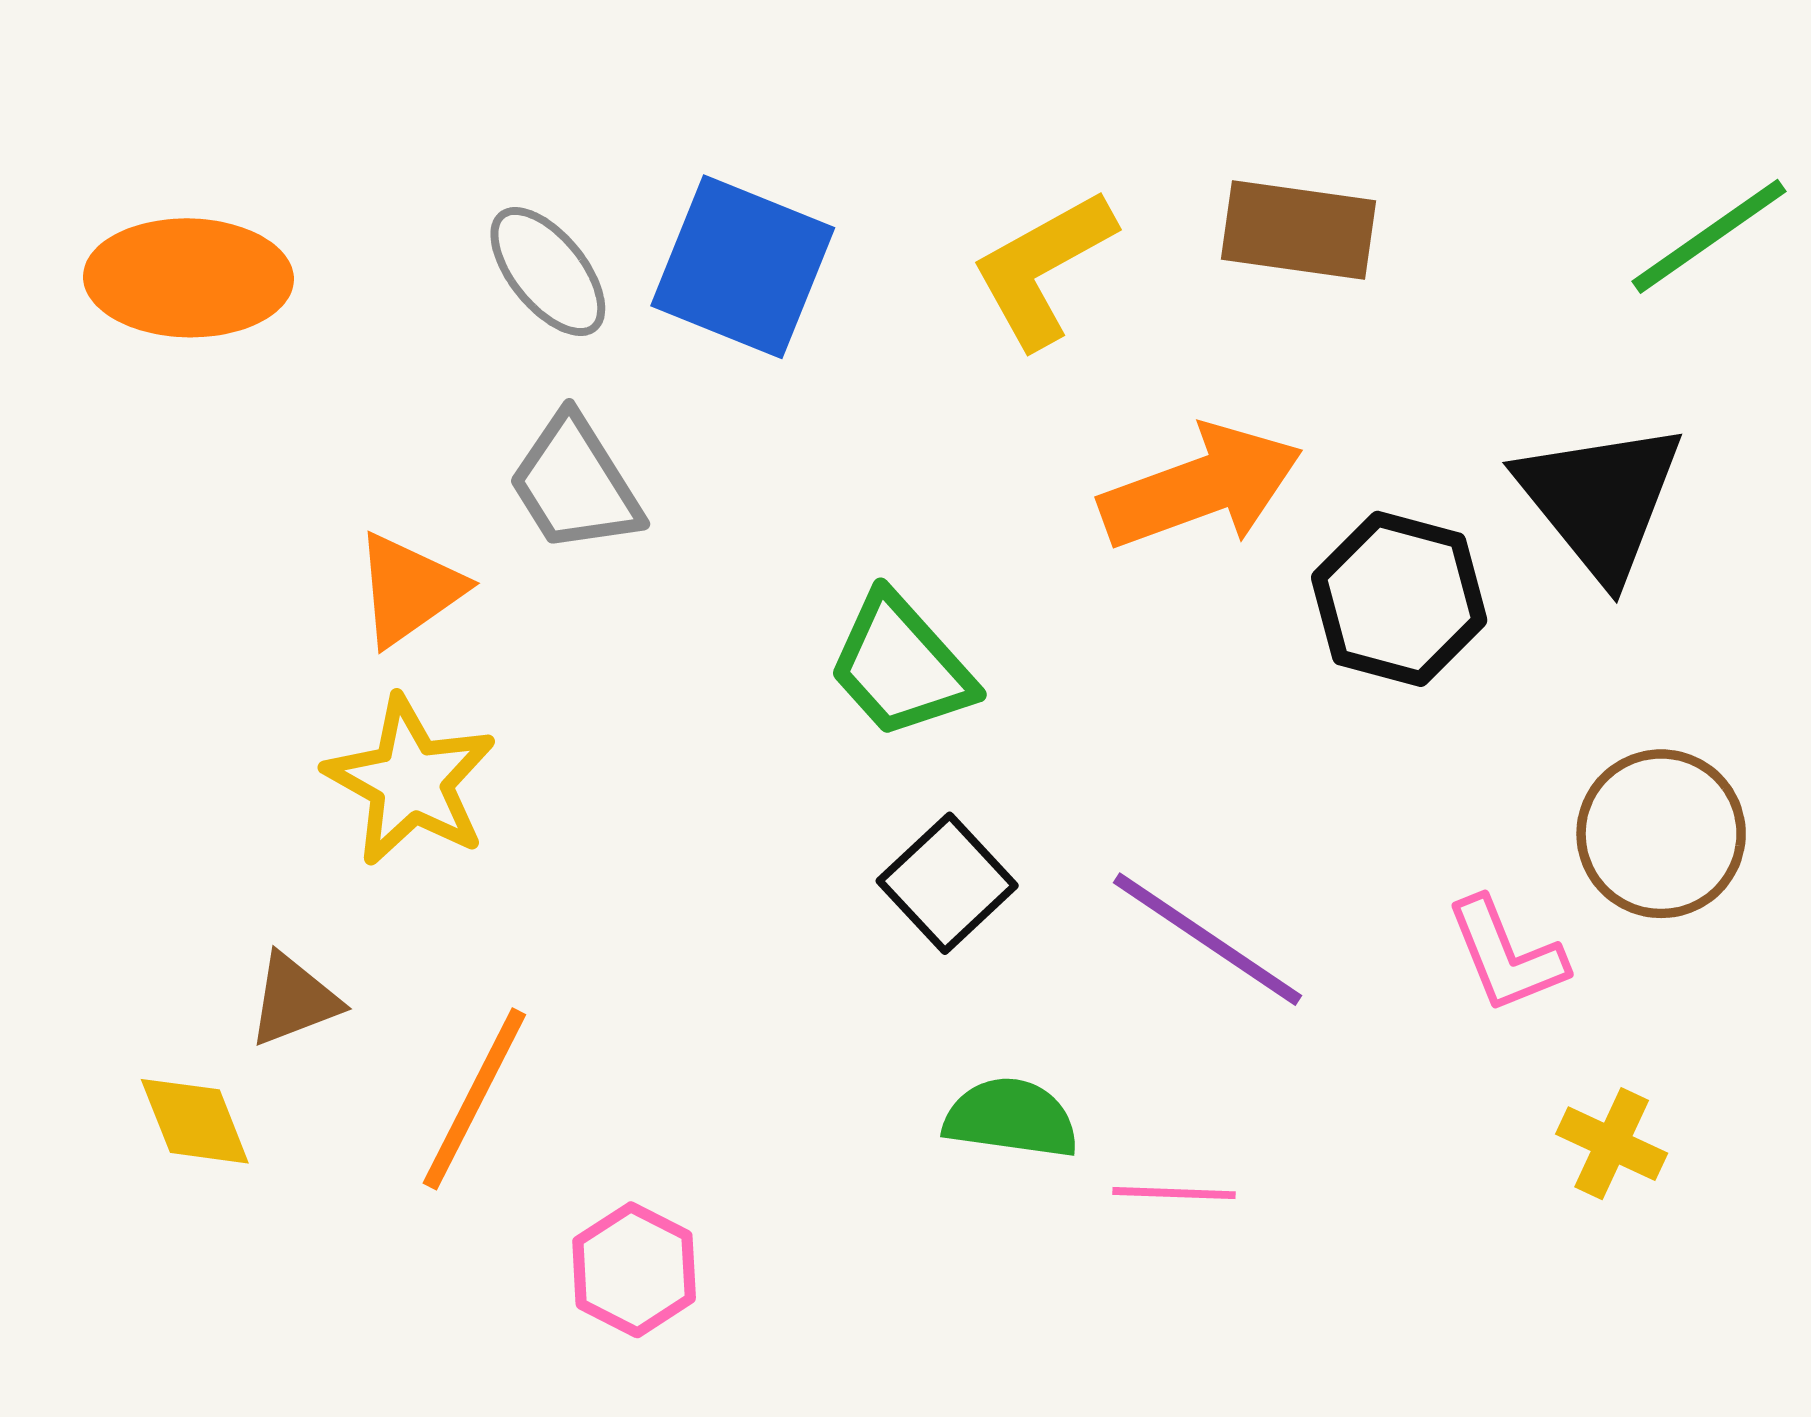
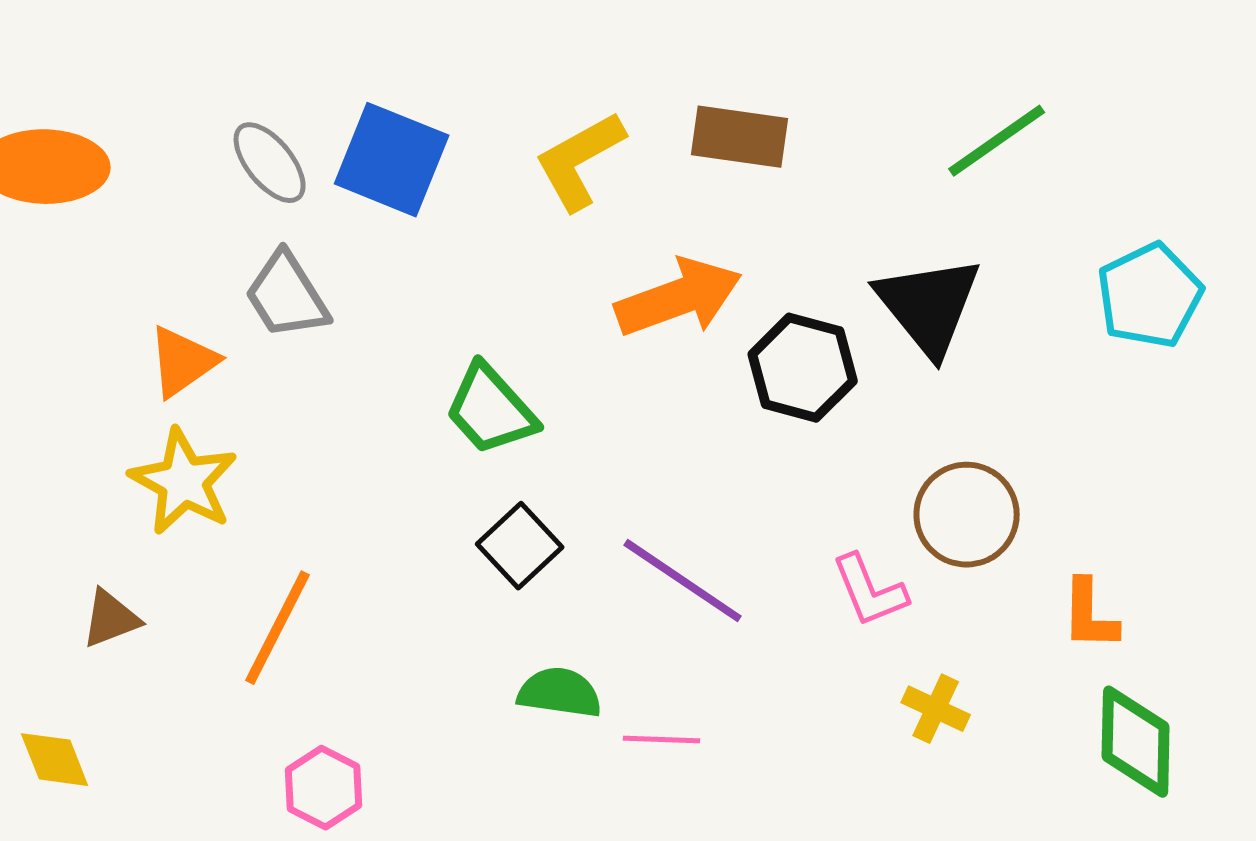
orange line: (474, 1099) -> (278, 628), moved
yellow diamond: (195, 1121) -> (55, 760), moved

